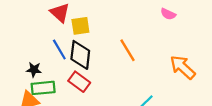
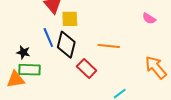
orange line: (127, 50) -> (109, 46), turned -60
red rectangle: (79, 82) -> (87, 68), moved

